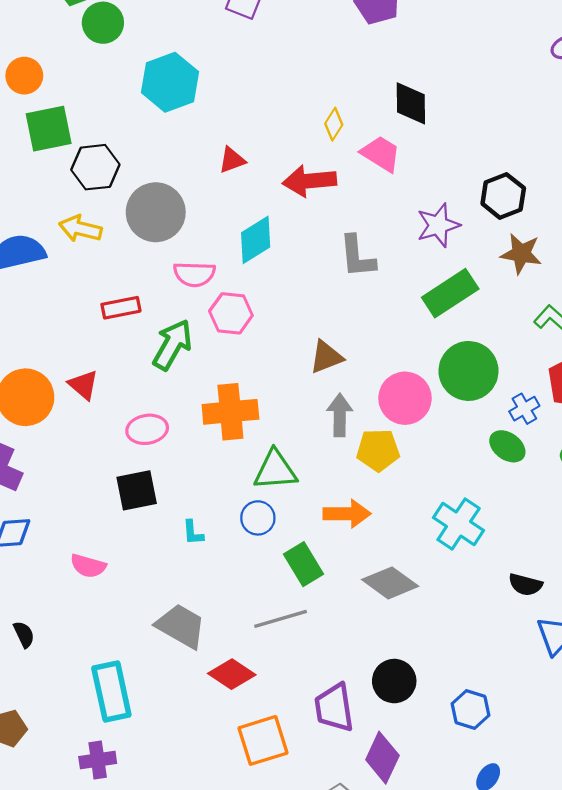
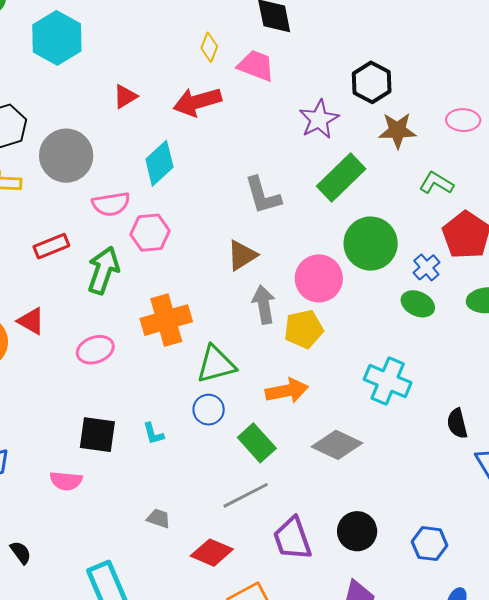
gray L-shape: (357, 256) -> (263, 195), moved
black square: (137, 490) -> (97, 435), moved, turned 30
black semicircle: (525, 585) -> (457, 423), turned 72
gray trapezoid: (181, 626) -> (158, 518), size x0.5
purple trapezoid: (334, 708) -> (292, 539), moved

